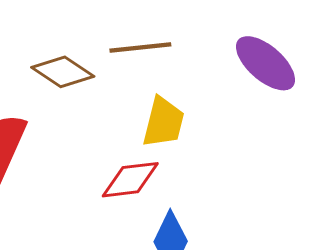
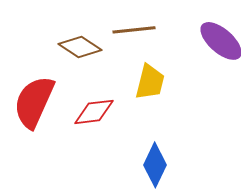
red diamond: (130, 180) -> (94, 112), moved

